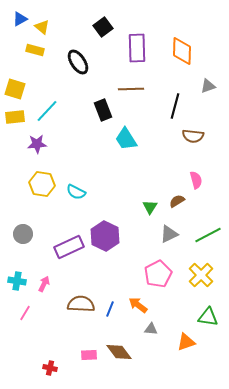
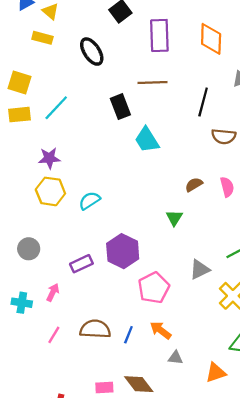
purple star: (37, 144) -> (49, 158), moved
cyan semicircle: (76, 192) -> (89, 201), turned 120
brown semicircle: (177, 201) -> (194, 185), moved
gray triangle: (169, 234) -> (200, 269), moved
purple rectangle: (69, 247) -> (81, 264), size x0.7
pink pentagon: (158, 274) -> (154, 288), moved
pink arrow: (44, 284) -> (53, 292), moved
pink line: (25, 313) -> (54, 335), moved

